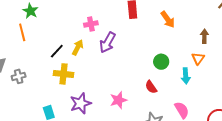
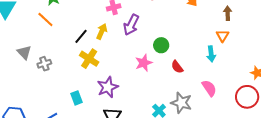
orange line: (22, 32) -> (45, 19), turned -30
green circle: (161, 62) -> (161, 45), moved
yellow cross: (64, 74) -> (89, 59), turned 30
pink star: (118, 100) -> (144, 63), moved

